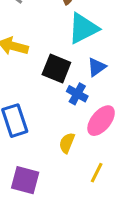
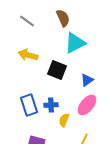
blue triangle: (97, 67) -> (87, 80), moved
blue cross: (77, 94) -> (51, 105), moved, turned -32

